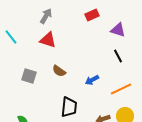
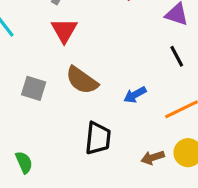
red triangle: (48, 40) -> (64, 30), turned 42
brown semicircle: (59, 71) -> (82, 80), size x1.5

